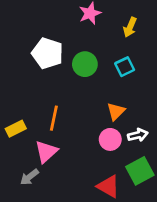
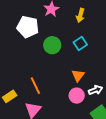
white pentagon: (47, 53) -> (28, 27), moved
orange line: (54, 118) -> (35, 86), turned -30

